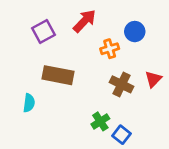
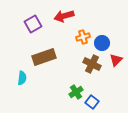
red arrow: (84, 21) -> (64, 16), turned -150
blue circle: (135, 32) -> (102, 43), moved
brown rectangle: (58, 75) -> (44, 57), turned -30

